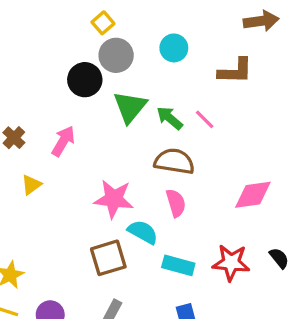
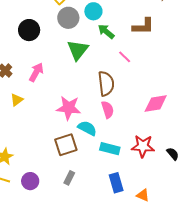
cyan circle: (174, 48) -> (93, 11), moved
black circle: (85, 80) -> (29, 30), moved
green arrow: (170, 118) -> (106, 32), moved
brown semicircle: (174, 161) -> (106, 84), turned 75
black semicircle: (279, 258) -> (173, 154), moved

